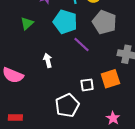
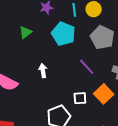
purple line: (81, 45) -> (87, 67), moved
orange square: (110, 79) -> (104, 94), turned -30

